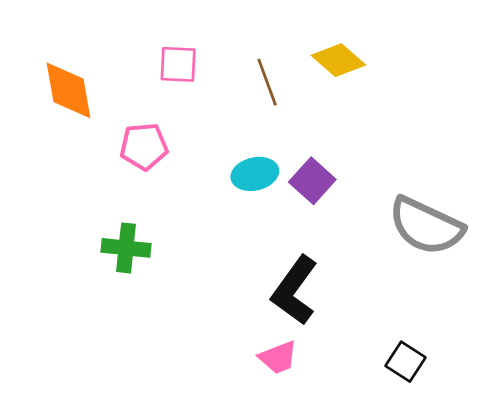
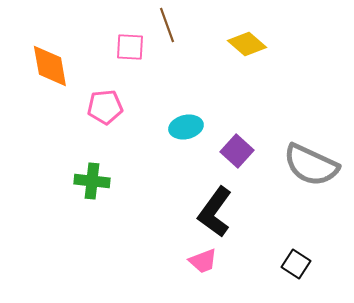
brown line: (267, 82) -> (167, 25), moved
purple square: (312, 181) -> (237, 151), moved

